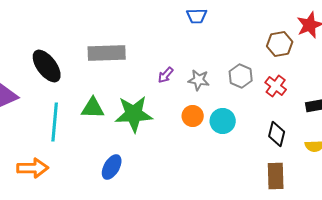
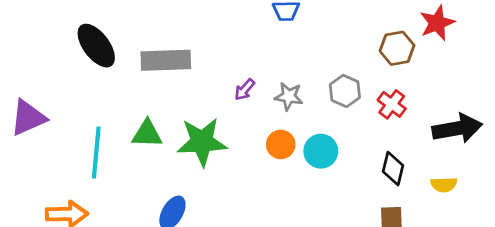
black ellipse: (47, 66) -> (96, 46), moved

